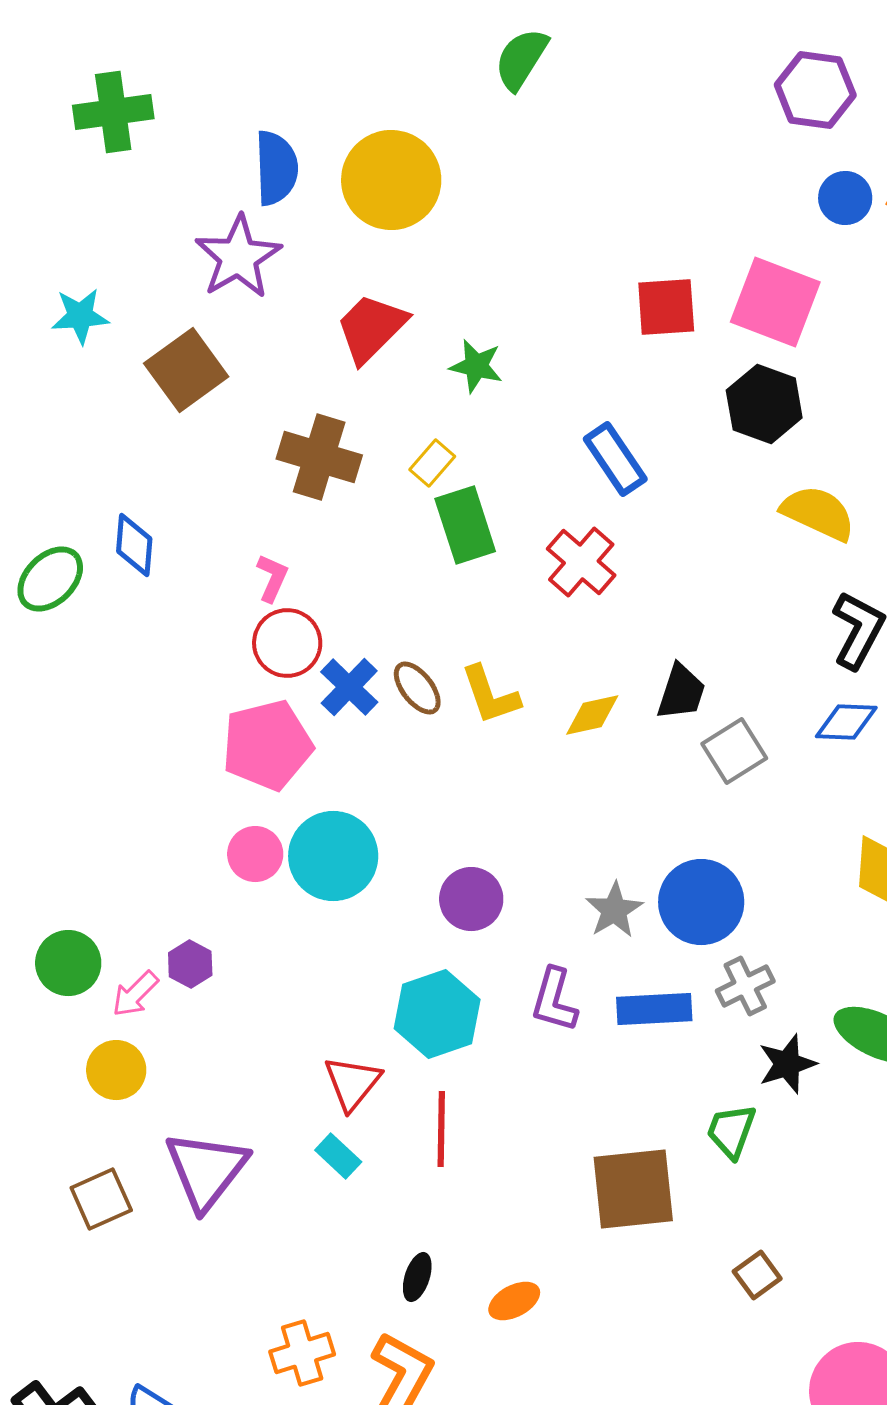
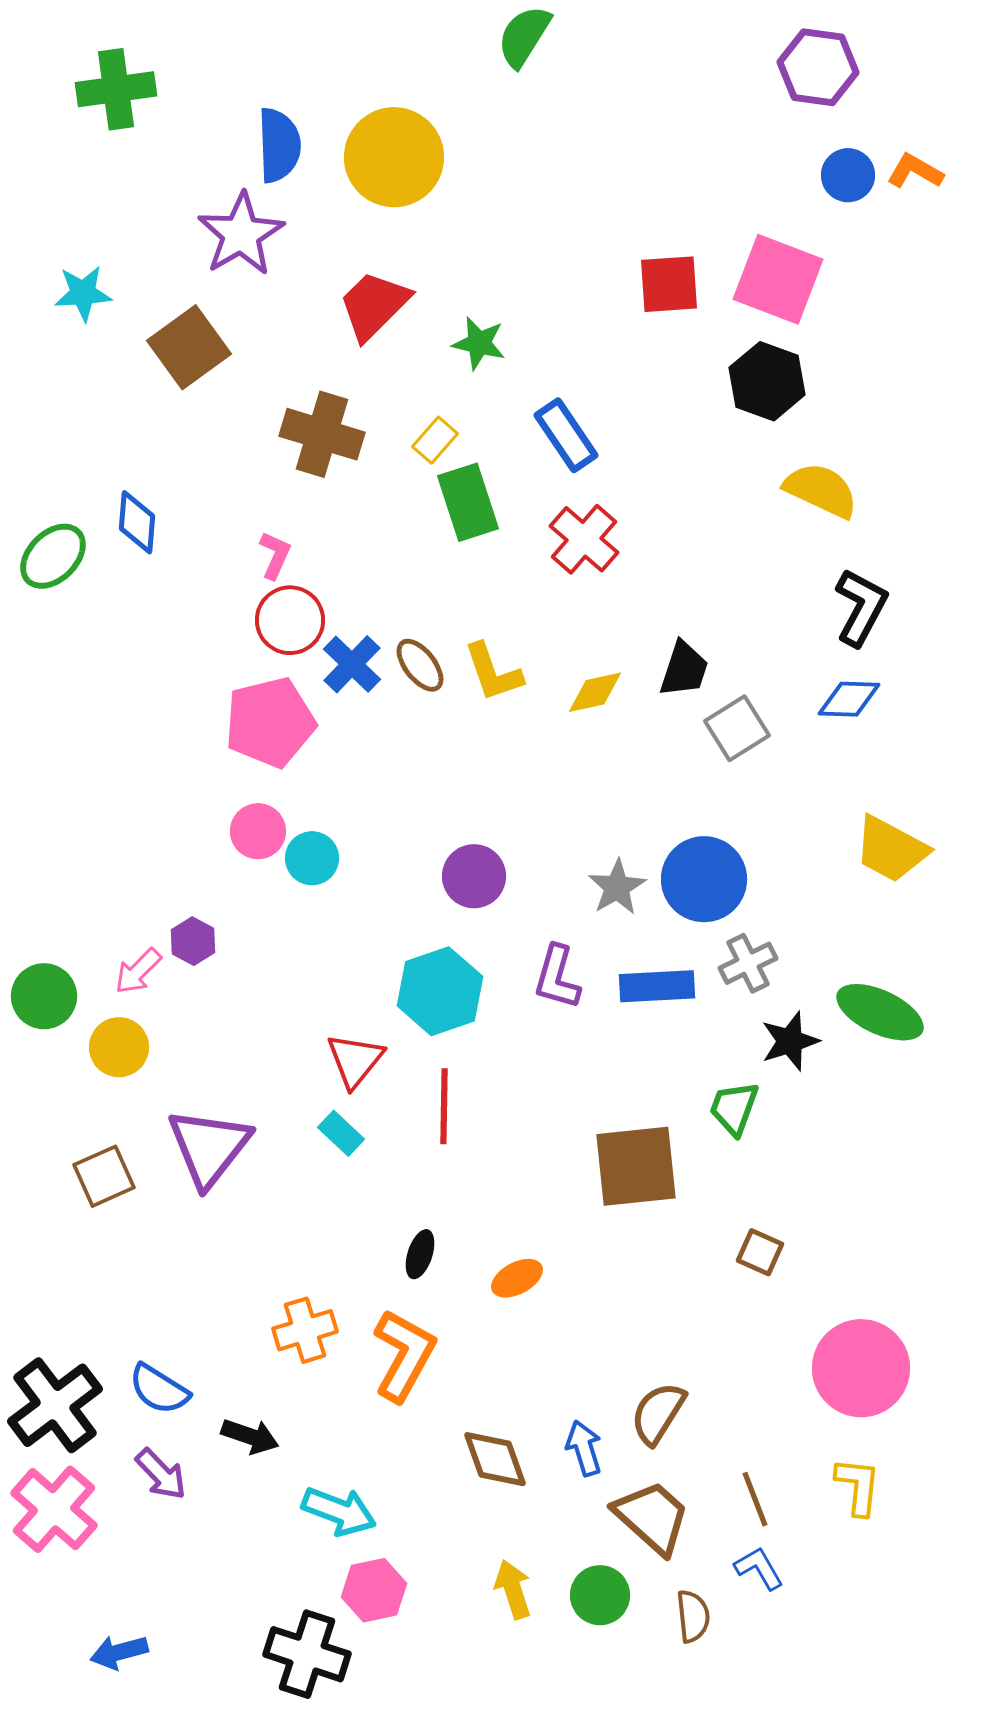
blue rectangle: (615, 459) -> (566, 435), moved
cyan circle: (333, 856) -> (312, 858), moved, size x0.6
green circle: (68, 963) -> (44, 996), moved
brown square: (757, 1275) -> (760, 1252), turned -30

